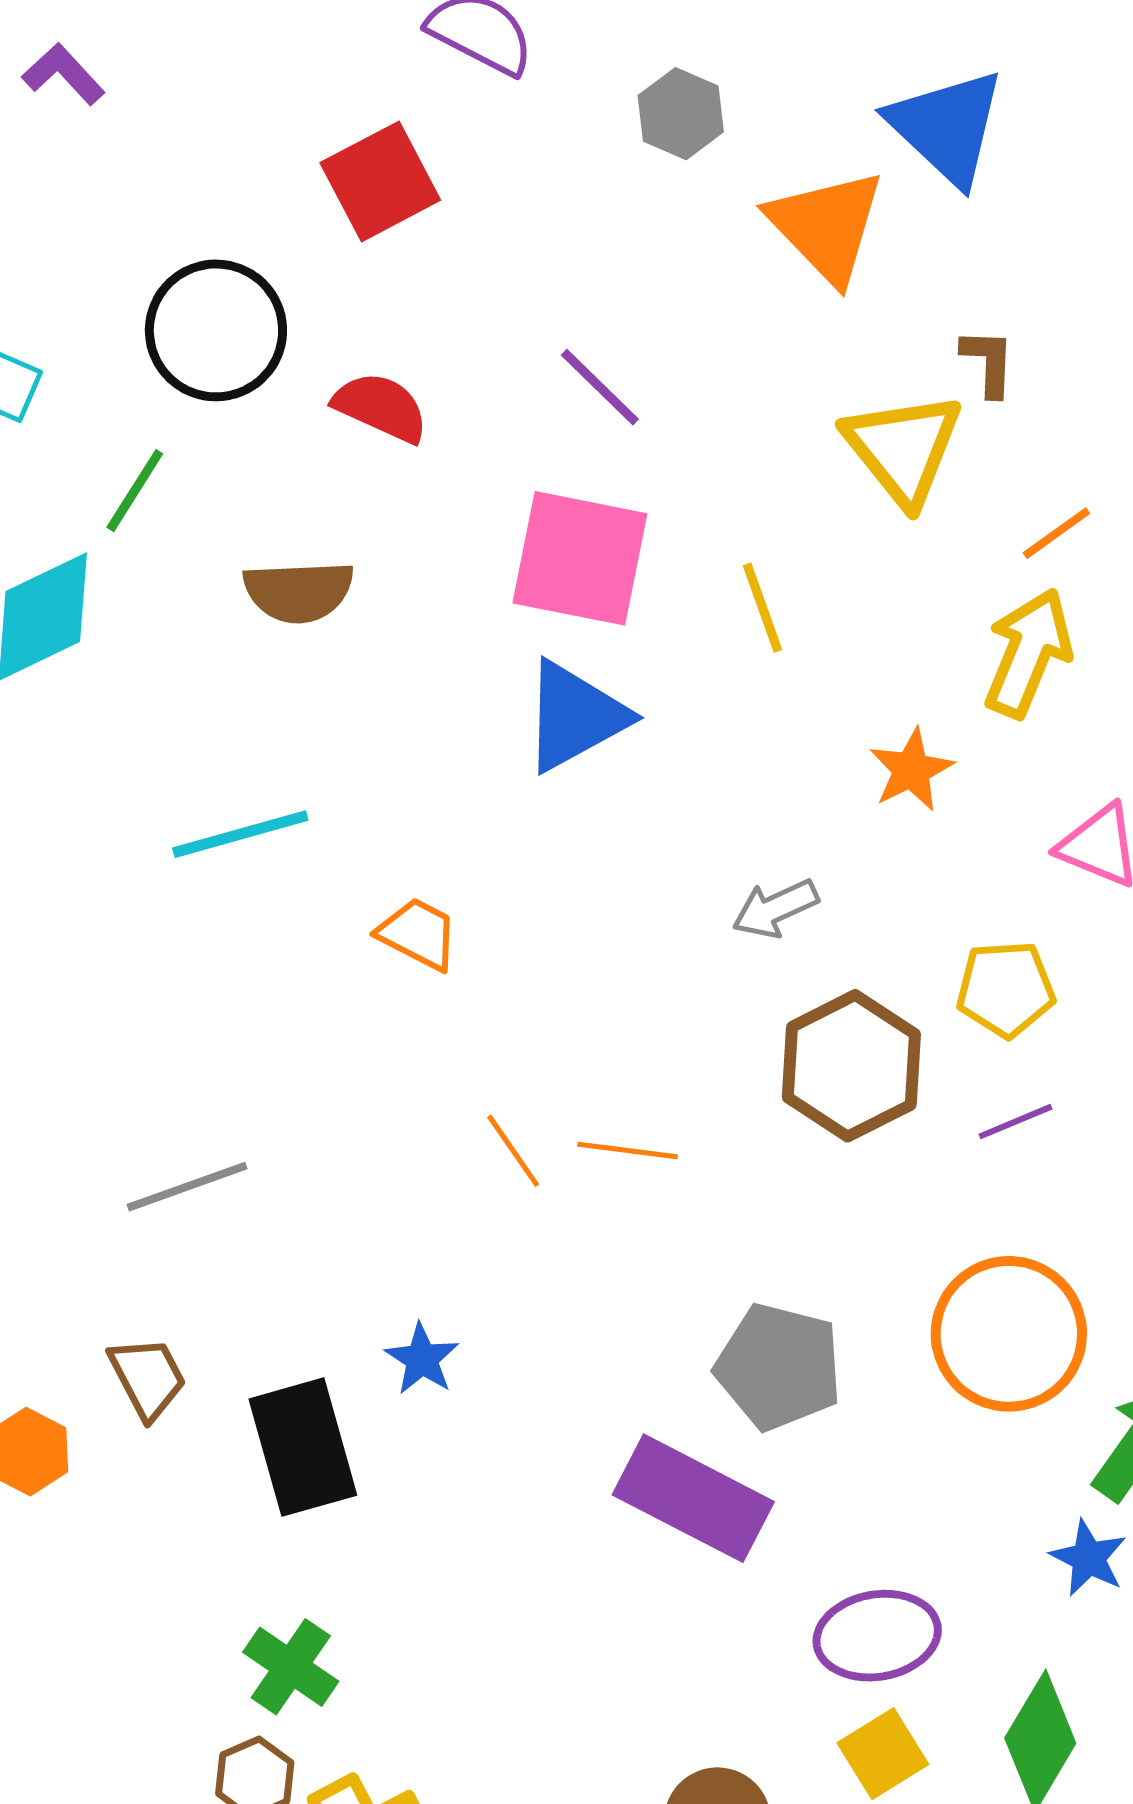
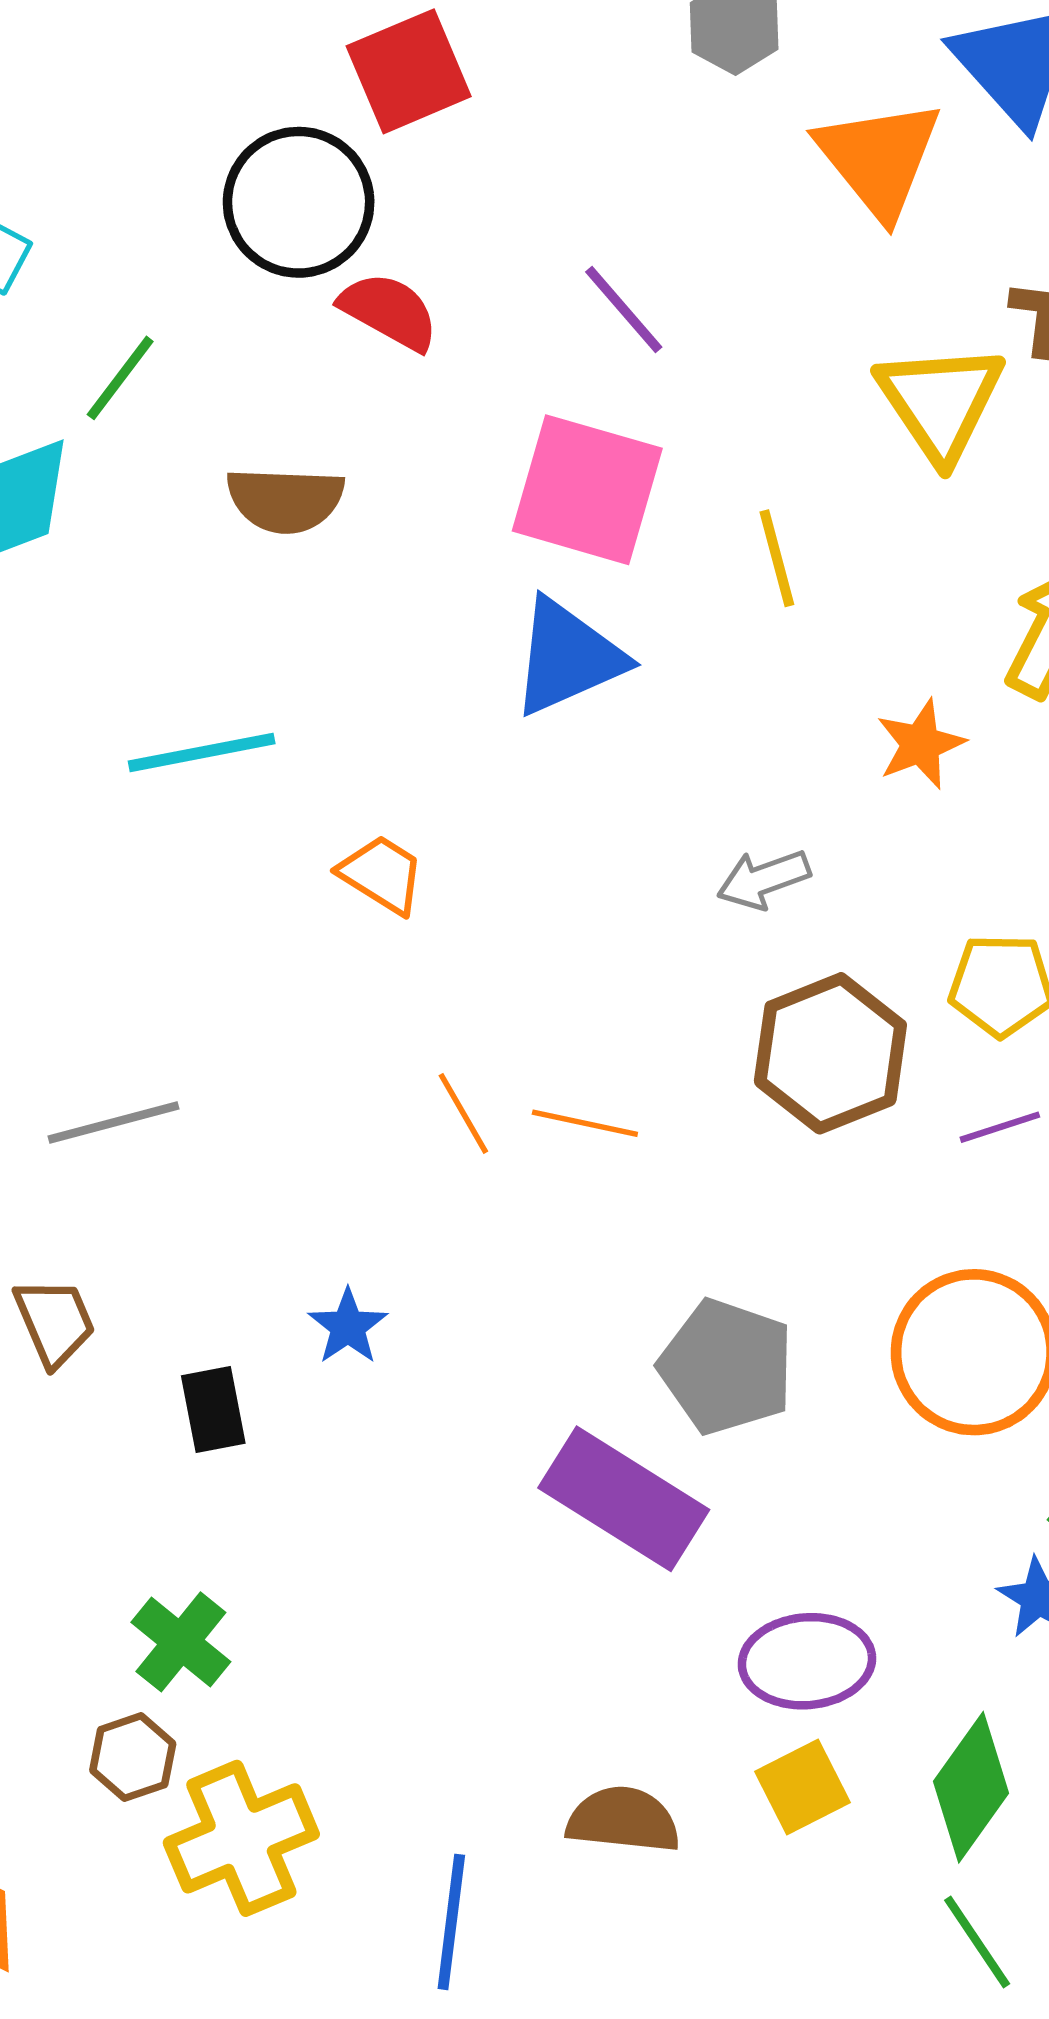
black circle: (216, 330) -> (299, 202), moved
black rectangle: (303, 1447) -> (213, 1410), size x0.6

